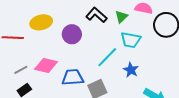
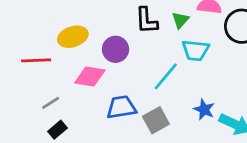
black L-shape: (96, 15) -> (146, 21), turned -130
pink diamond: (46, 66) -> (90, 76), moved
blue star: (131, 70) -> (204, 110), moved

